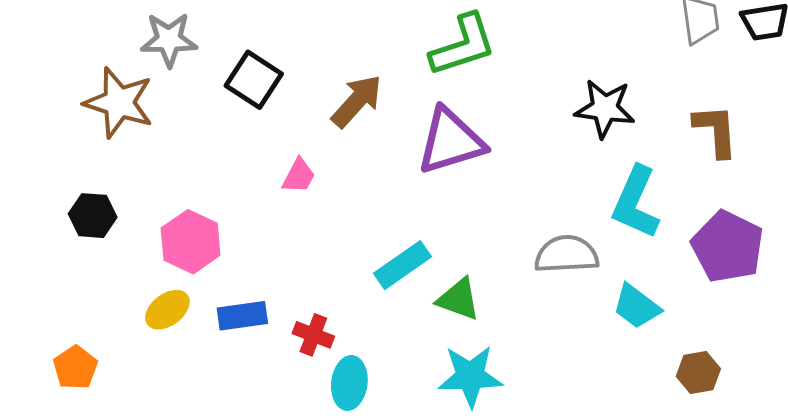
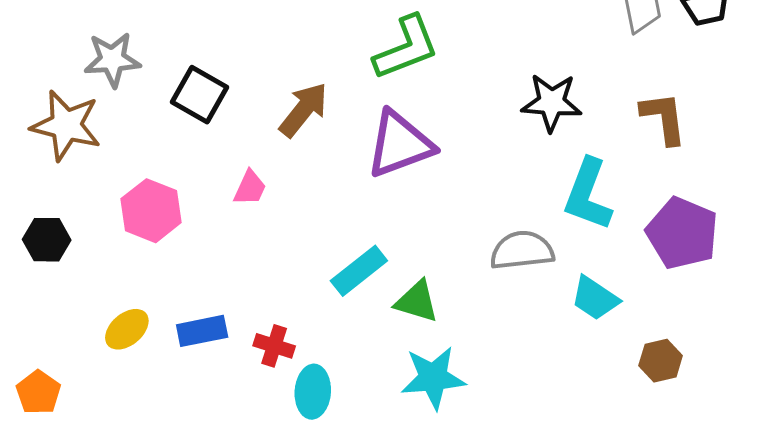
pink hexagon: (191, 242) -> (151, 211), moved

